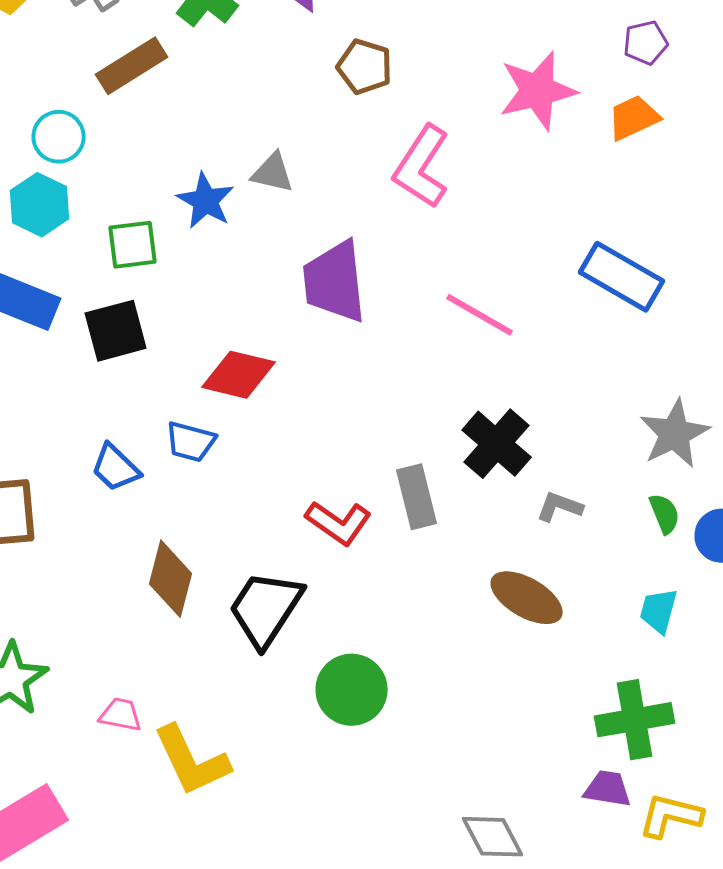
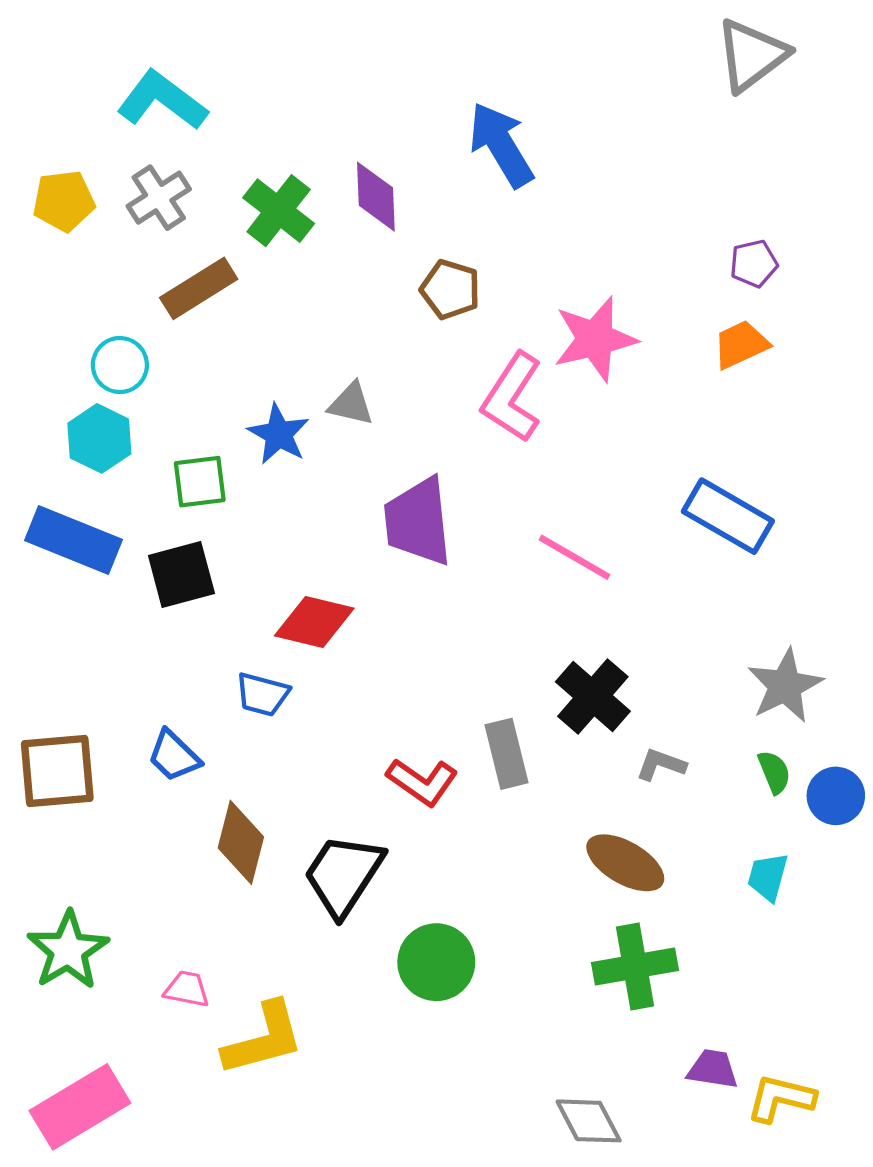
pink star: (538, 91) -> (595, 339), moved
blue trapezoid: (116, 468) -> (174, 756), moved
green cross: (635, 720) -> (635, 967), moved
yellow L-shape: (192, 761) -> (264, 1039), turned -80

